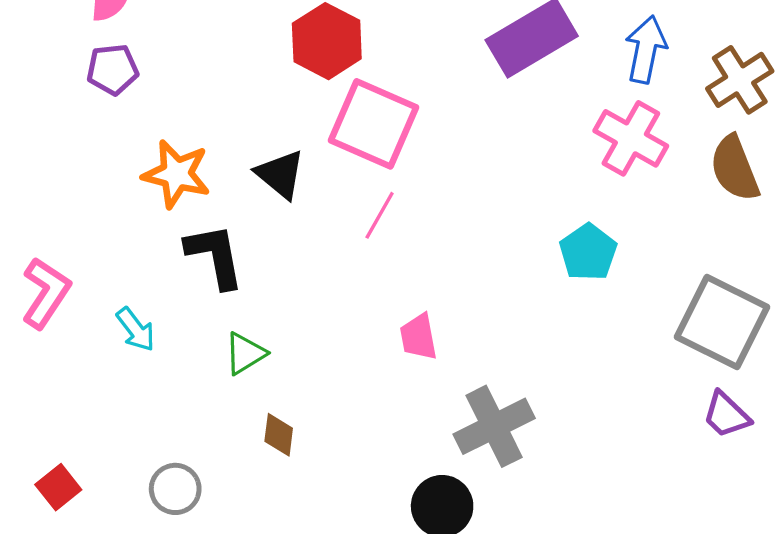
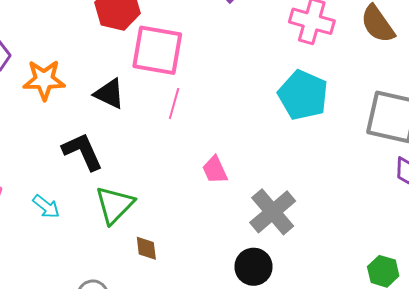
orange star: (176, 174) -> (44, 80), moved
cyan pentagon: (588, 252) -> (303, 95), size x1.4
green triangle: (245, 353) -> (115, 205), size x1.5

